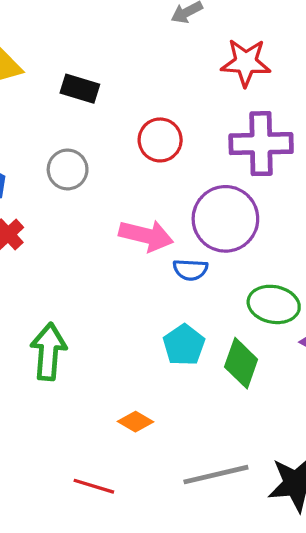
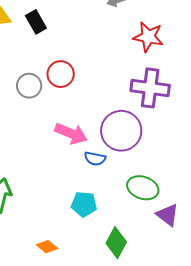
black rectangle: (80, 89) -> (36, 22), moved, turned 35
red circle: (160, 140) -> (61, 74), moved
cyan pentagon: (184, 345) -> (84, 204), turned 30
green diamond: (241, 363) -> (116, 243), moved

